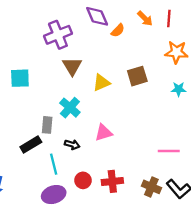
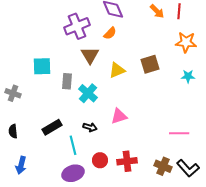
orange semicircle: (118, 30) -> (110, 33), moved
gray rectangle: (47, 125) -> (67, 81), moved

